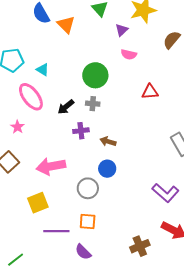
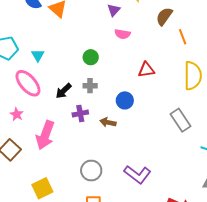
cyan triangle: (43, 70) -> (38, 55), turned 32
green circle: (95, 75) -> (91, 57), size x0.6
pink arrow: (51, 166) -> (45, 135), moved, turned -56
blue circle: (107, 169) -> (125, 100), moved
purple L-shape: (165, 193) -> (137, 174), moved

